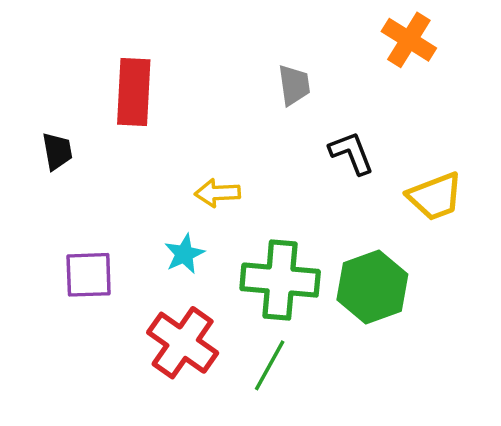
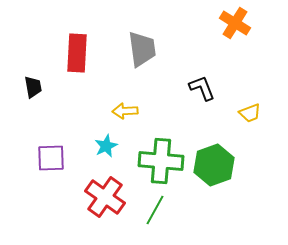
gray trapezoid: (294, 85) -> (142, 49), moved, size x1.5
yellow trapezoid: (435, 196) -> (250, 113), size x0.7

